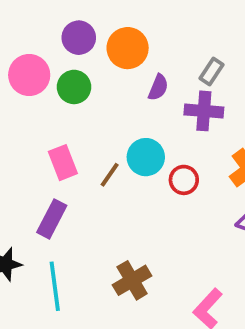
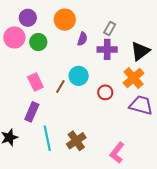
purple circle: (79, 38) -> (28, 18), moved
red circle: (184, 180) -> (105, 92), moved
cyan line: (55, 286) -> (47, 138), moved

